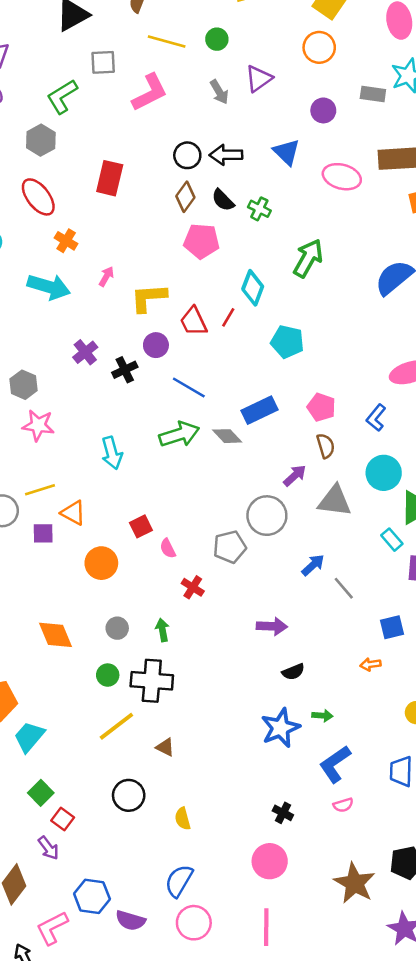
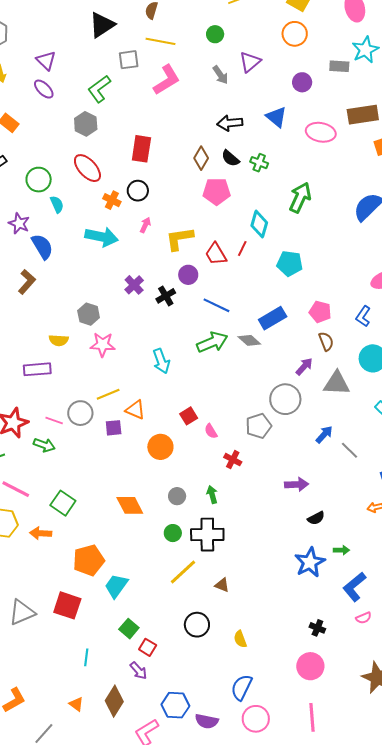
yellow line: (167, 41) -> (161, 41), moved
black circle: (187, 155) -> (138, 191), moved

